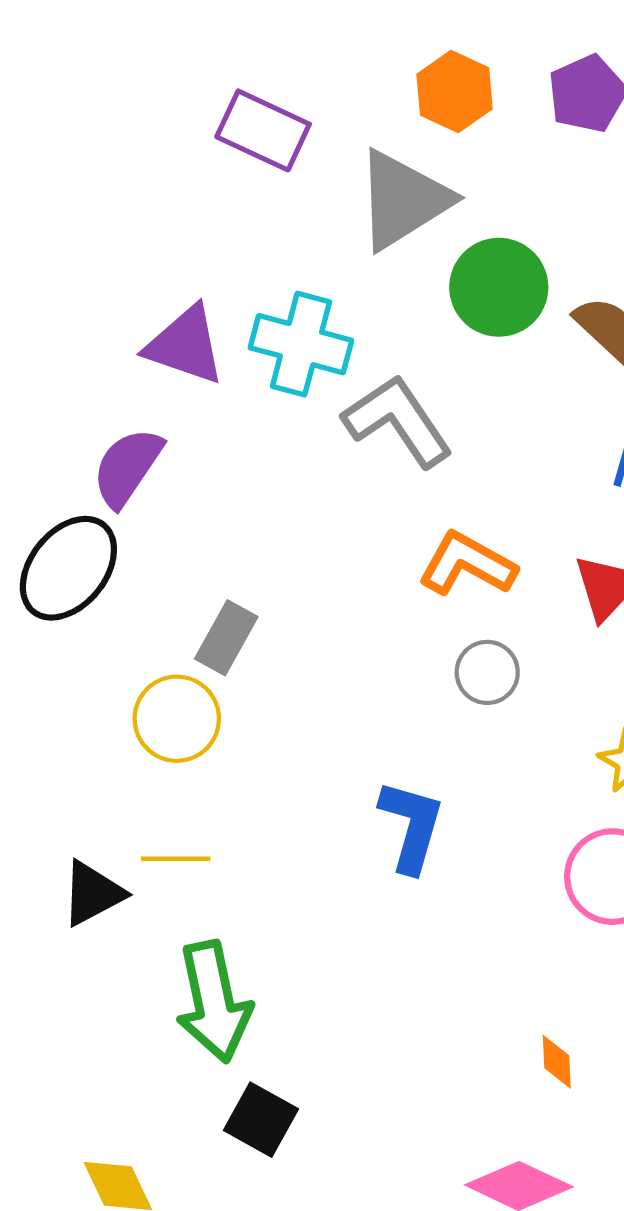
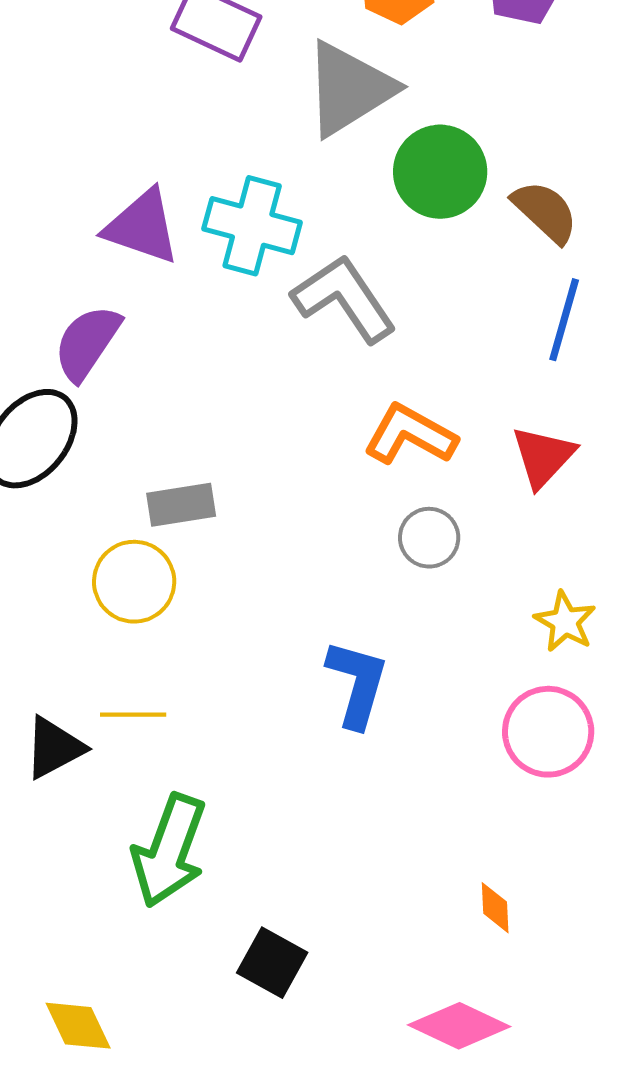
gray rectangle: (226, 638) -> (181, 505), turned 52
green arrow: (214, 1002) -> (169, 851), turned 32
black square: (261, 1120) -> (272, 963), moved

